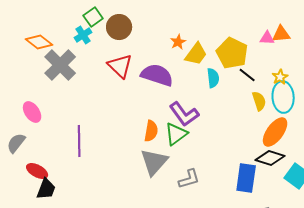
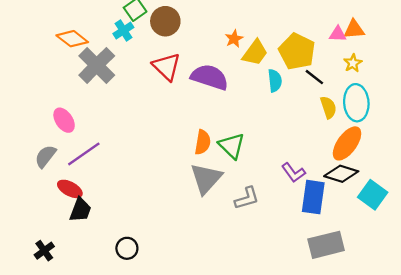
yellow star: (280, 77) -> (353, 63), moved
purple L-shape: (184, 114) -> (293, 173), moved, size x0.7
green triangle: (176, 134) -> (232, 146), turned -40
purple line: (79, 141) -> (84, 154), moved, turned 56

